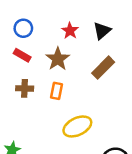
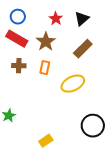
red rectangle: (22, 55) -> (17, 39), size x1.5
yellow ellipse: (77, 126) -> (73, 84), moved

